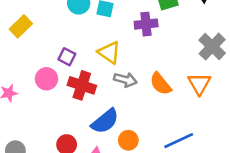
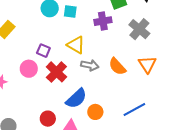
gray cross: (212, 47) -> (139, 29), moved
red cross: (82, 85) -> (56, 72), turned 30

